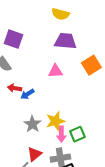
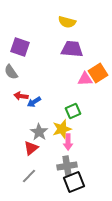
pink triangle: (55, 71) -> (85, 79), moved
green square: (77, 134) -> (73, 111), moved
red triangle: (34, 154) -> (31, 148), moved

